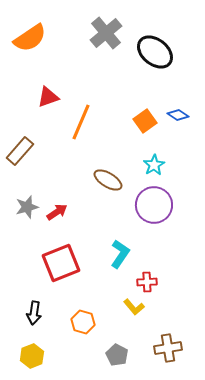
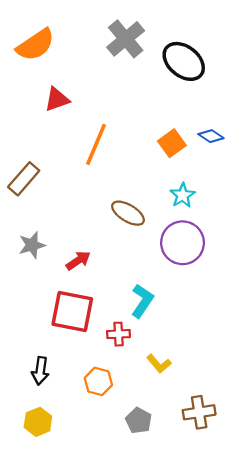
red triangle: (48, 97) -> (57, 99), moved
red arrow: (57, 212) -> (78, 261), moved
red square: (61, 263) -> (72, 312), turned 33
red cross: (147, 282) -> (119, 334), moved

